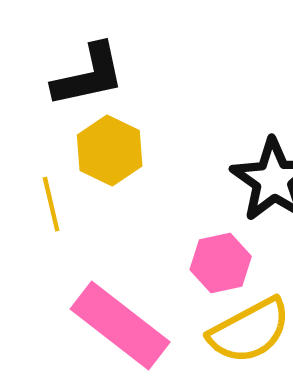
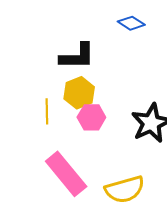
pink hexagon: (221, 263) -> (91, 117), moved

